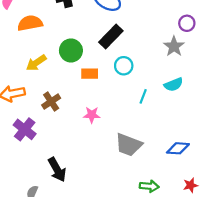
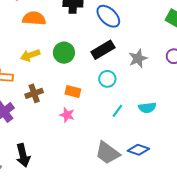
gray star: (174, 46) -> (138, 59), moved
orange rectangle: (90, 74) -> (73, 92), moved
gray trapezoid: (129, 145) -> (107, 153), moved
blue diamond: (178, 148) -> (138, 150), moved

